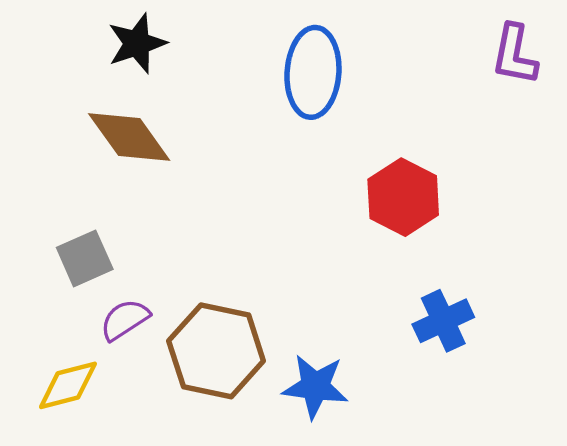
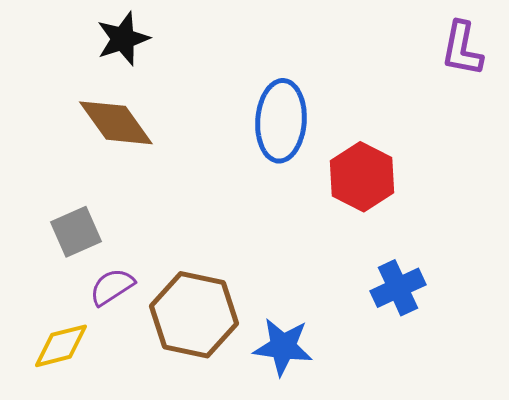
blue ellipse: (313, 72) -> (281, 121), moved

